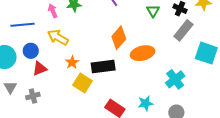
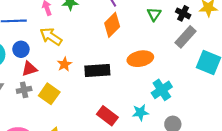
orange diamond: (119, 38) -> (112, 25), moved
cyan cross: (175, 79) -> (162, 90), moved
yellow square: (82, 83) -> (49, 94), moved
gray cross: (33, 96) -> (24, 90), moved

